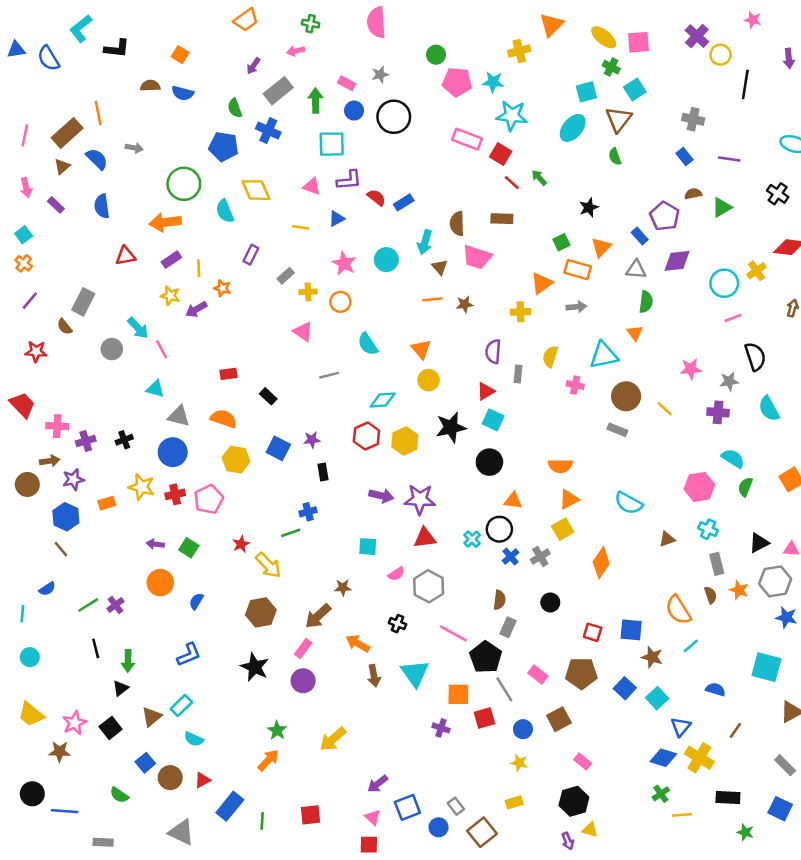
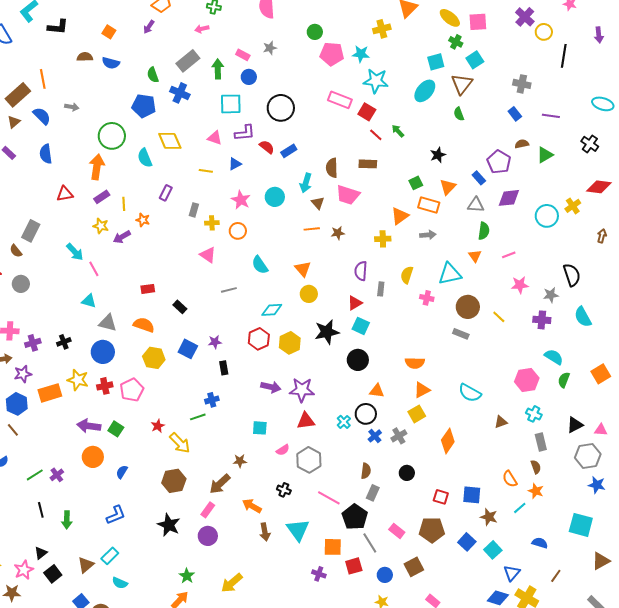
purple arrow: (253, 66) -> (149, 27), moved
black circle: (394, 117) -> (281, 108), moved
orange arrow: (165, 222) -> (97, 167), turned 105
gray rectangle: (286, 276) -> (194, 210), turned -32
pink line: (733, 318) -> (509, 255), moved
gray circle: (112, 349) -> (21, 284), moved
orange rectangle: (107, 503) -> (50, 393), size x1.6
purple arrow: (155, 544) -> (89, 426), size x1.6
orange star: (739, 590) -> (536, 491), moved
orange semicircle: (678, 610) -> (510, 479), size x0.7
black triangle: (120, 688) -> (41, 553), moved

